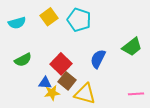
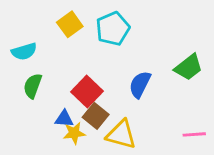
cyan pentagon: (79, 20) -> (113, 29), turned 30
cyan semicircle: (17, 23) -> (24, 51), moved
green semicircle: (23, 60) -> (33, 86), turned 138

